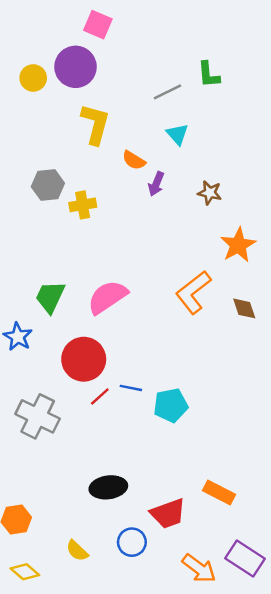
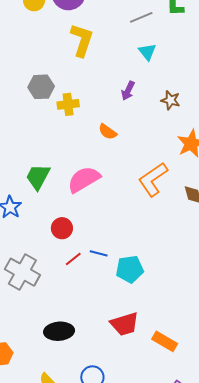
orange semicircle: (134, 160) -> (108, 132), moved
red circle: (84, 359) -> (62, 228), size x0.6
black ellipse: (108, 487) -> (59, 331), moved
red trapezoid: (168, 514) -> (125, 324), moved

